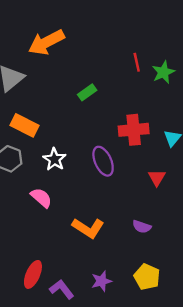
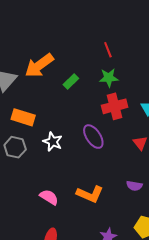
orange arrow: (46, 42) -> (39, 65), moved
green star: (163, 72) -> (109, 78), moved, turned 30
pink semicircle: (41, 198) -> (49, 197), moved

